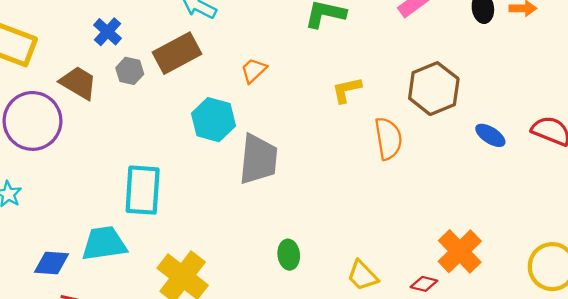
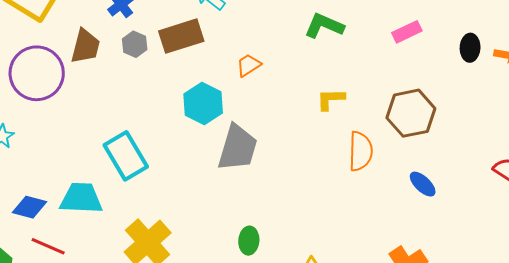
brown trapezoid: (78, 83) -> (85, 46), turned 63
blue ellipse: (490, 135) -> (423, 184), moved
cyan rectangle: (143, 190) -> (126, 156), turned -45

